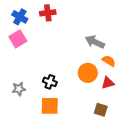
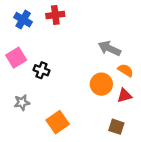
pink square: (18, 39) -> (16, 58), moved
black cross: (50, 82) -> (41, 70), moved
orange square: (50, 106) -> (58, 122), turned -36

